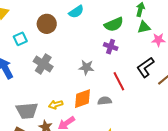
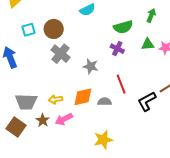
brown circle: (47, 24) -> (54, 29), moved
green triangle: (144, 27) -> (148, 44), moved
gray cross: (43, 64) -> (61, 54), moved
black L-shape: (145, 67) -> (147, 101), moved

